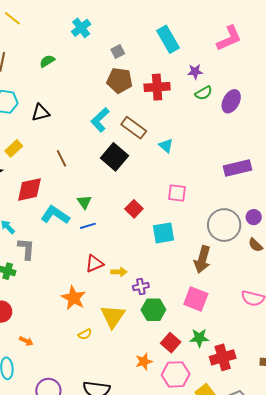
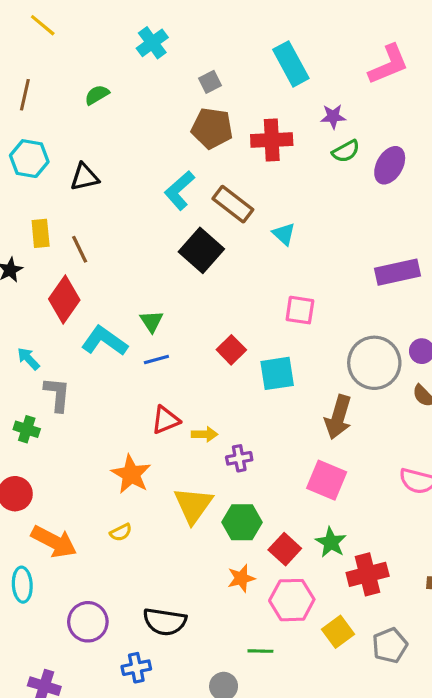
yellow rectangle: (14, 148) -> (41, 233), turned -54
brown line: (61, 158) -> (80, 249), moved
red diamond: (29, 189) -> (64, 300), turned -44
red square: (134, 209) -> (231, 350), moved
green hexagon: (153, 310) -> (242, 522), moved
yellow semicircle: (85, 334) -> (121, 532), moved
green star: (199, 338) -> (331, 542), turned 30
orange arrow: (26, 341) -> (54, 542), size x2.0

